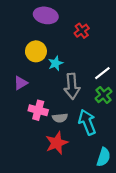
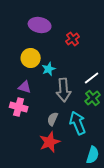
purple triangle: (21, 83) -> (25, 87), moved, turned 48
pink cross: (38, 110) -> (19, 107), moved
gray semicircle: (60, 118) -> (53, 119), turned 120

